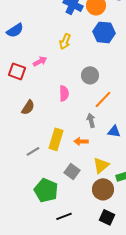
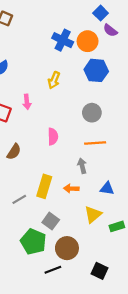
pink arrow: (40, 61) -> (27, 102), turned 112
gray circle: (90, 75) -> (92, 113), moved
orange line: (103, 99) -> (95, 143), turned 42
blue triangle: (114, 131) -> (107, 189), moved
gray square: (72, 171) -> (51, 221), moved
brown circle: (103, 189) -> (67, 248), moved

